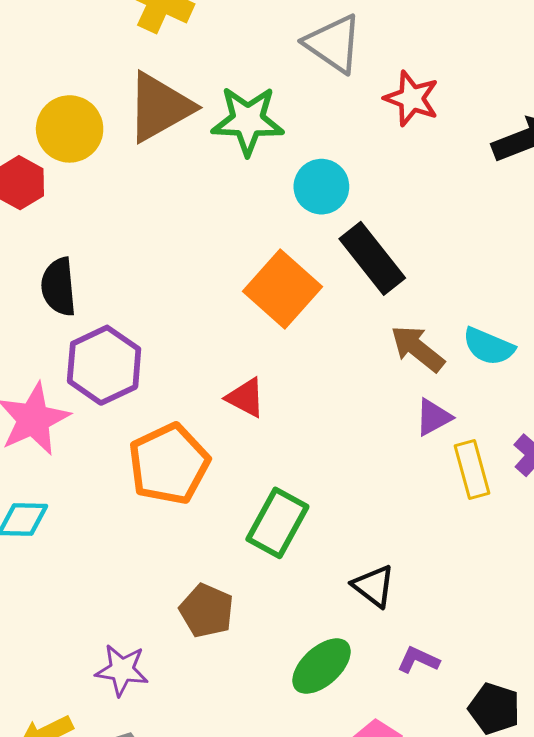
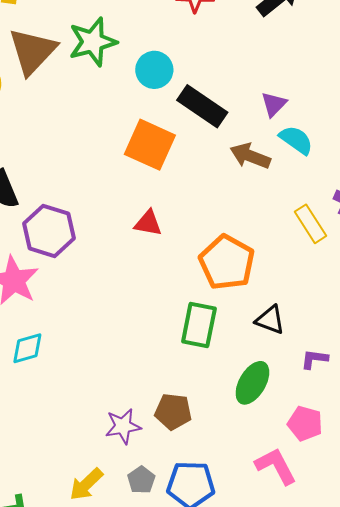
cyan semicircle: (489, 346) -> (296, 140), turned -150
purple triangle: (433, 417) -> (274, 104), moved
orange pentagon: (169, 464) -> (227, 262), moved
green rectangle: (277, 523) -> (199, 325), moved
brown pentagon: (207, 611) -> (173, 412), moved

